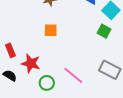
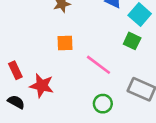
pink line: (73, 75) -> (99, 65), moved
green circle: (47, 83) -> (103, 104), moved

